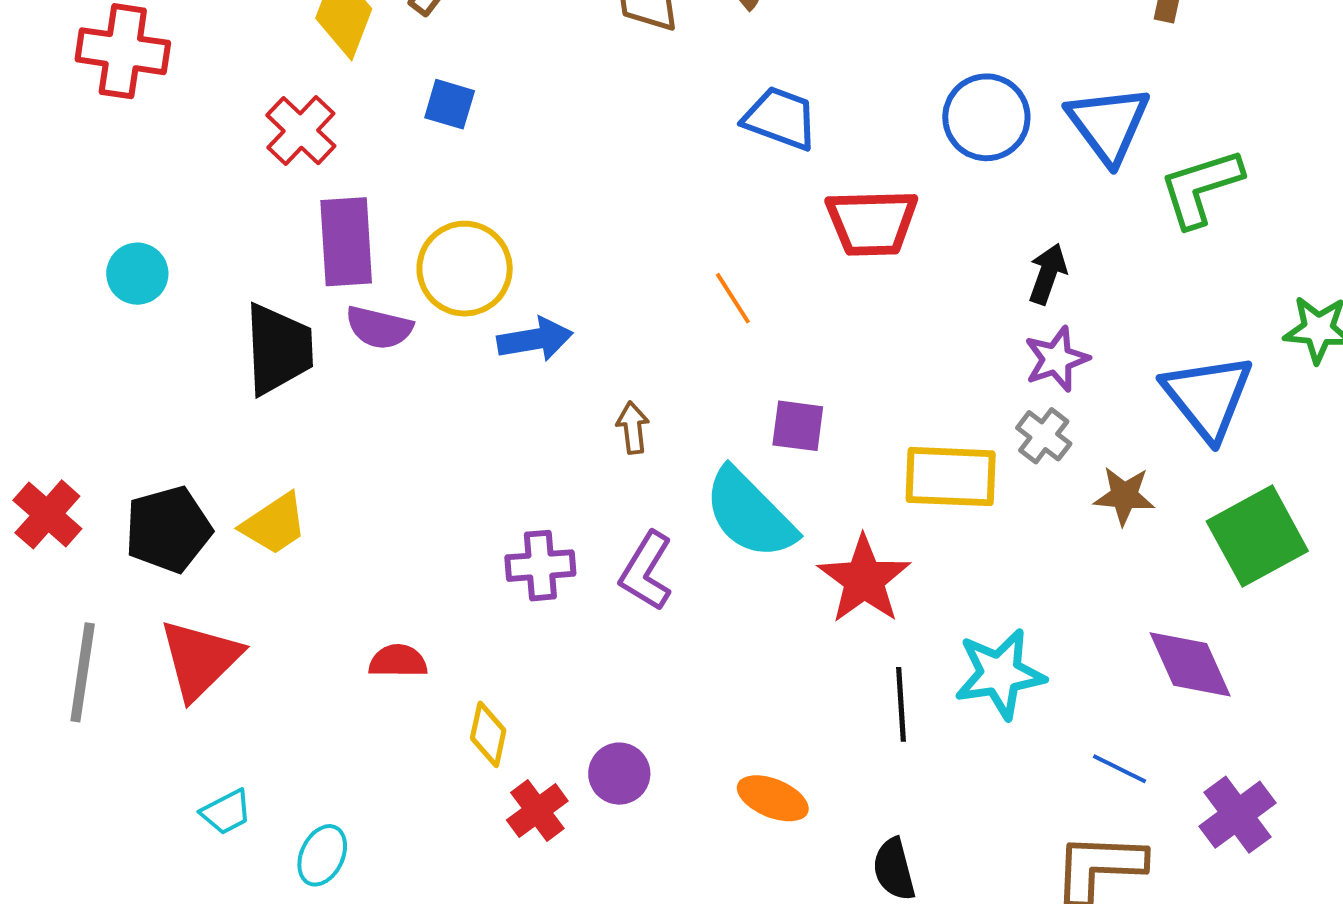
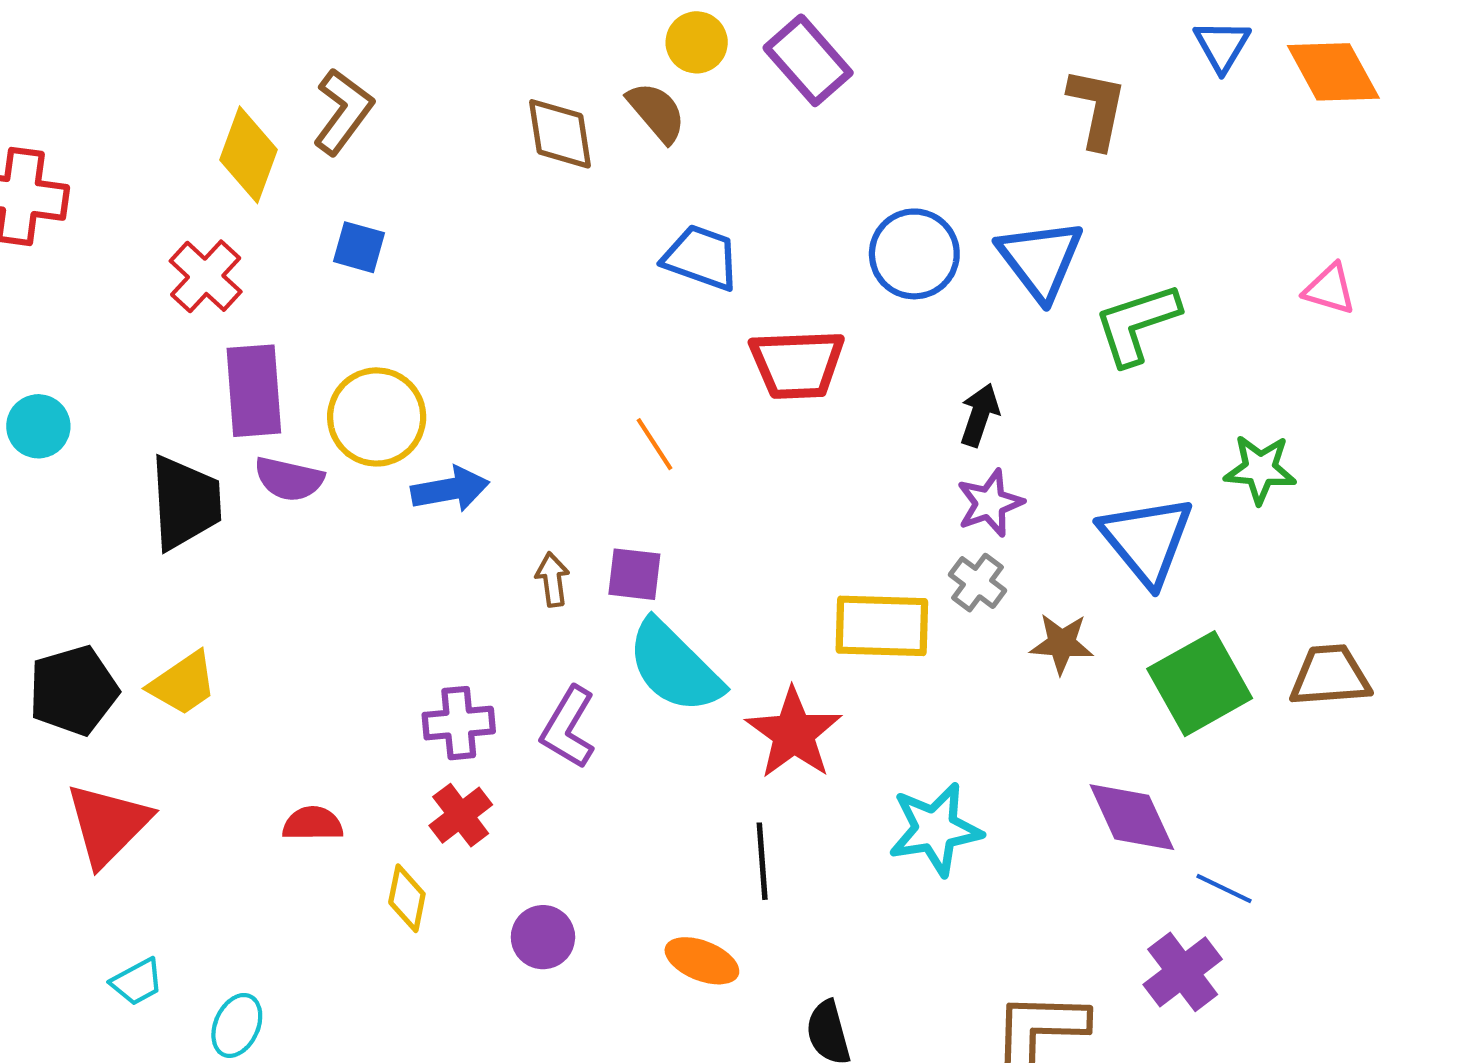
purple square: (798, 426) -> (634, 574), moved
black line: (901, 704) -> (762, 861), moved
blue line: (1120, 769) -> (1224, 889), moved
red cross: (537, 811) -> (461, 815), moved

